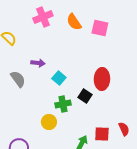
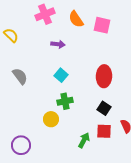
purple arrow: (38, 63) -> (58, 44), moved
black square: (85, 96) -> (104, 108), moved

